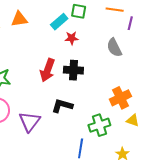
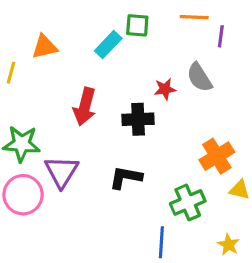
red star: (72, 38) -> (165, 89), moved
red arrow: (47, 70) -> (85, 107), moved
purple triangle: (30, 122) -> (62, 172), moved

